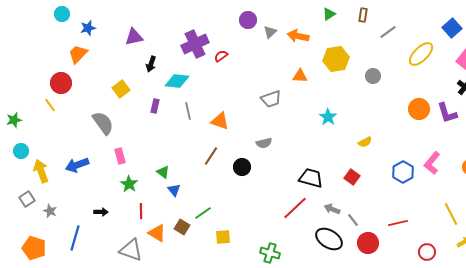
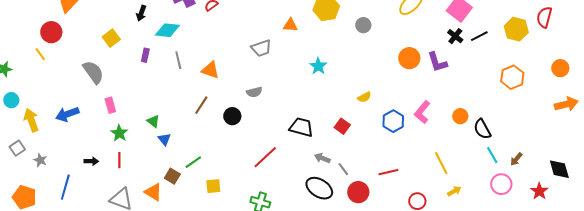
yellow semicircle: (365, 142) -> (364, 97), moved
red line: (295, 208) -> (265, 157), moved
red line: (141, 211) -> (119, 160), moved
orange triangle: (157, 233) -> (153, 192), moved

